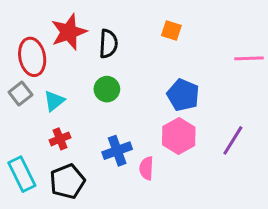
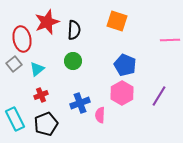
orange square: (171, 30) -> (117, 21), size x1.5

